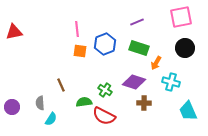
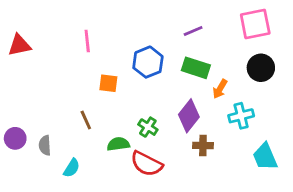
pink line: (77, 29) -> (87, 41), moved
orange square: (80, 51) -> (108, 83), moved
purple diamond: (134, 82) -> (189, 116), turned -70
cyan cross: (171, 82) -> (241, 116), turned -30
gray semicircle: (40, 103) -> (45, 145), moved
purple circle: (12, 107) -> (15, 138), moved

